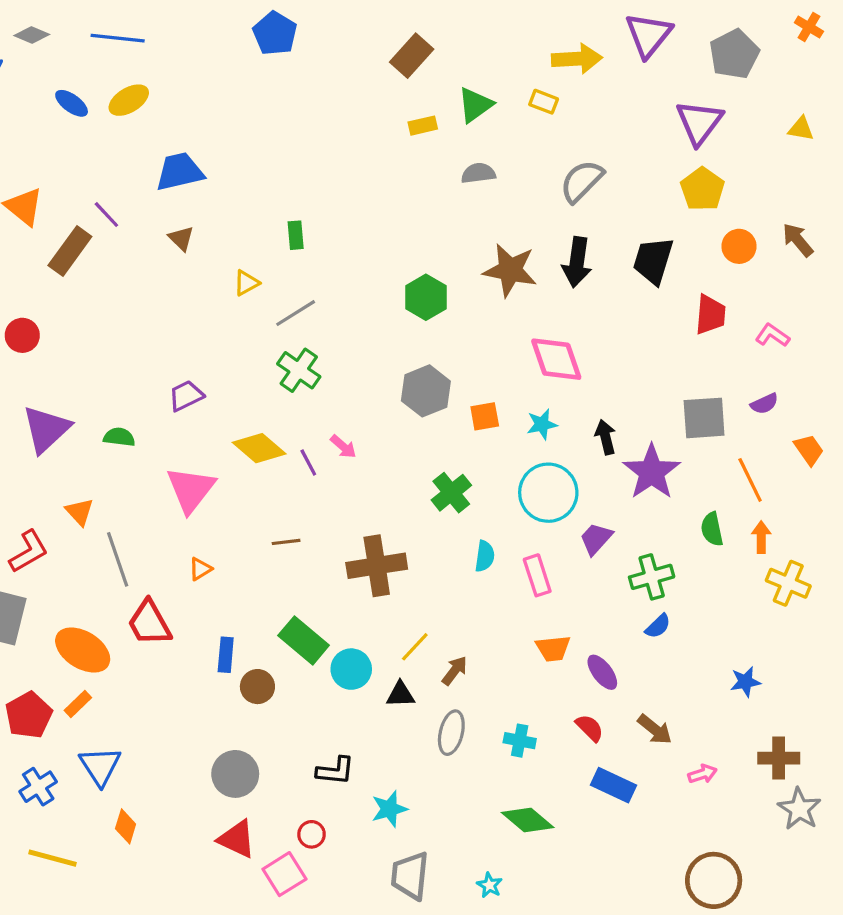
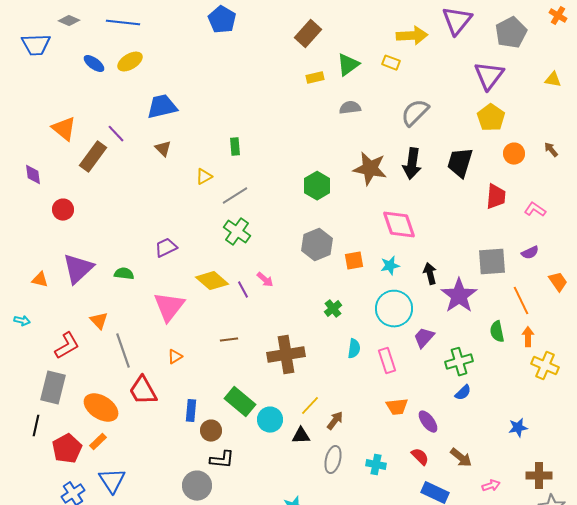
brown arrow: (798, 240) -> (551, 150), size x0.7
green cross: (451, 493) -> (333, 309), size x0.7
black L-shape: (335, 771) -> (222, 460), moved

